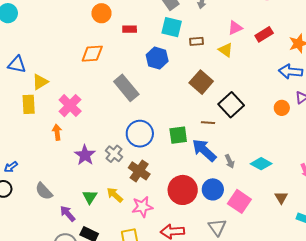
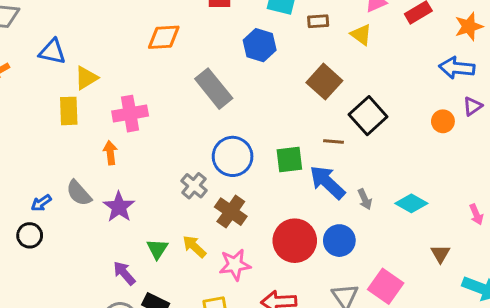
pink cross: (70, 106) -> (130, 114), turned 35
purple star: (85, 155) -> (119, 207), moved
gray semicircle: (44, 191) -> (79, 193), moved
pink square: (239, 201) -> (386, 286), moved

